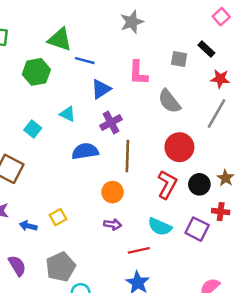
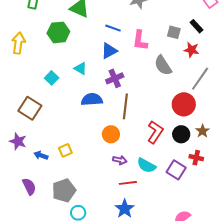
blue line: (85, 61) -> (113, 28), moved
red star: (220, 79) -> (191, 50), moved
red circle: (179, 147) -> (184, 104), moved
purple arrow: (113, 224) -> (120, 160), moved

